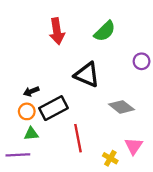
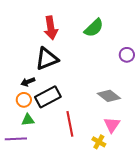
black triangle: (87, 75) -> (47, 59), moved, turned -45
pink triangle: (134, 146) -> (112, 125), moved

